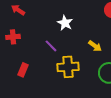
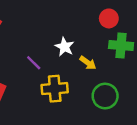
white star: (65, 23) -> (64, 47), moved

